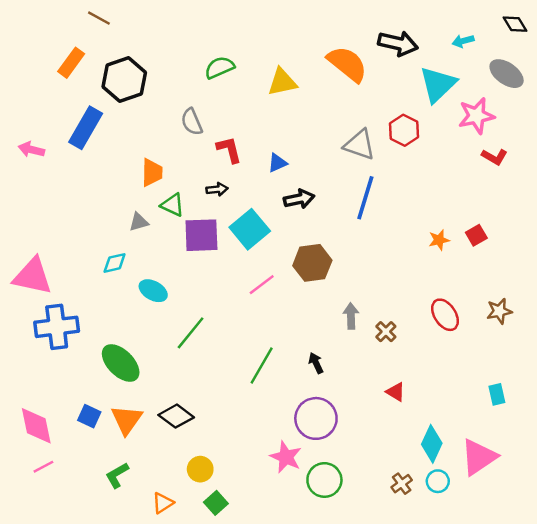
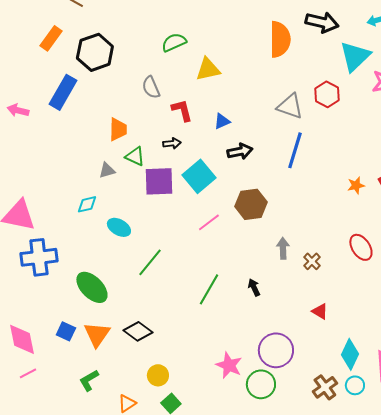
orange semicircle: (347, 64) -> (280, 39), turned 51
yellow triangle: (282, 82) -> (208, 69), moved
purple circle: (316, 418) -> (276, 350), moved
brown cross: (402, 484) -> (325, 387), size x1.4

